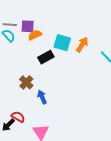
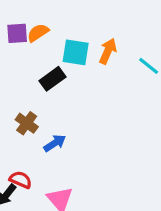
orange semicircle: (35, 35) -> (38, 33), moved
blue arrow: (42, 97) -> (55, 143), turned 88

